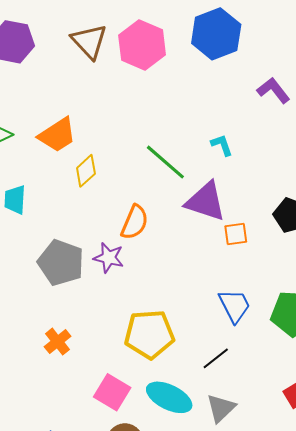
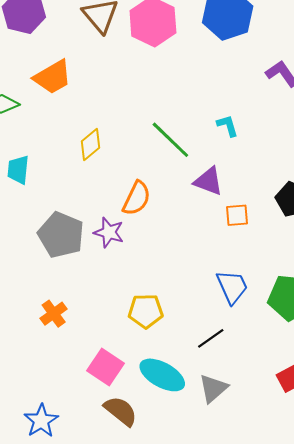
orange trapezoid: (57, 135) -> (53, 77), moved
purple triangle: (206, 201) -> (208, 181), size x0.7
yellow pentagon: (149, 334) -> (146, 311), size x0.7

